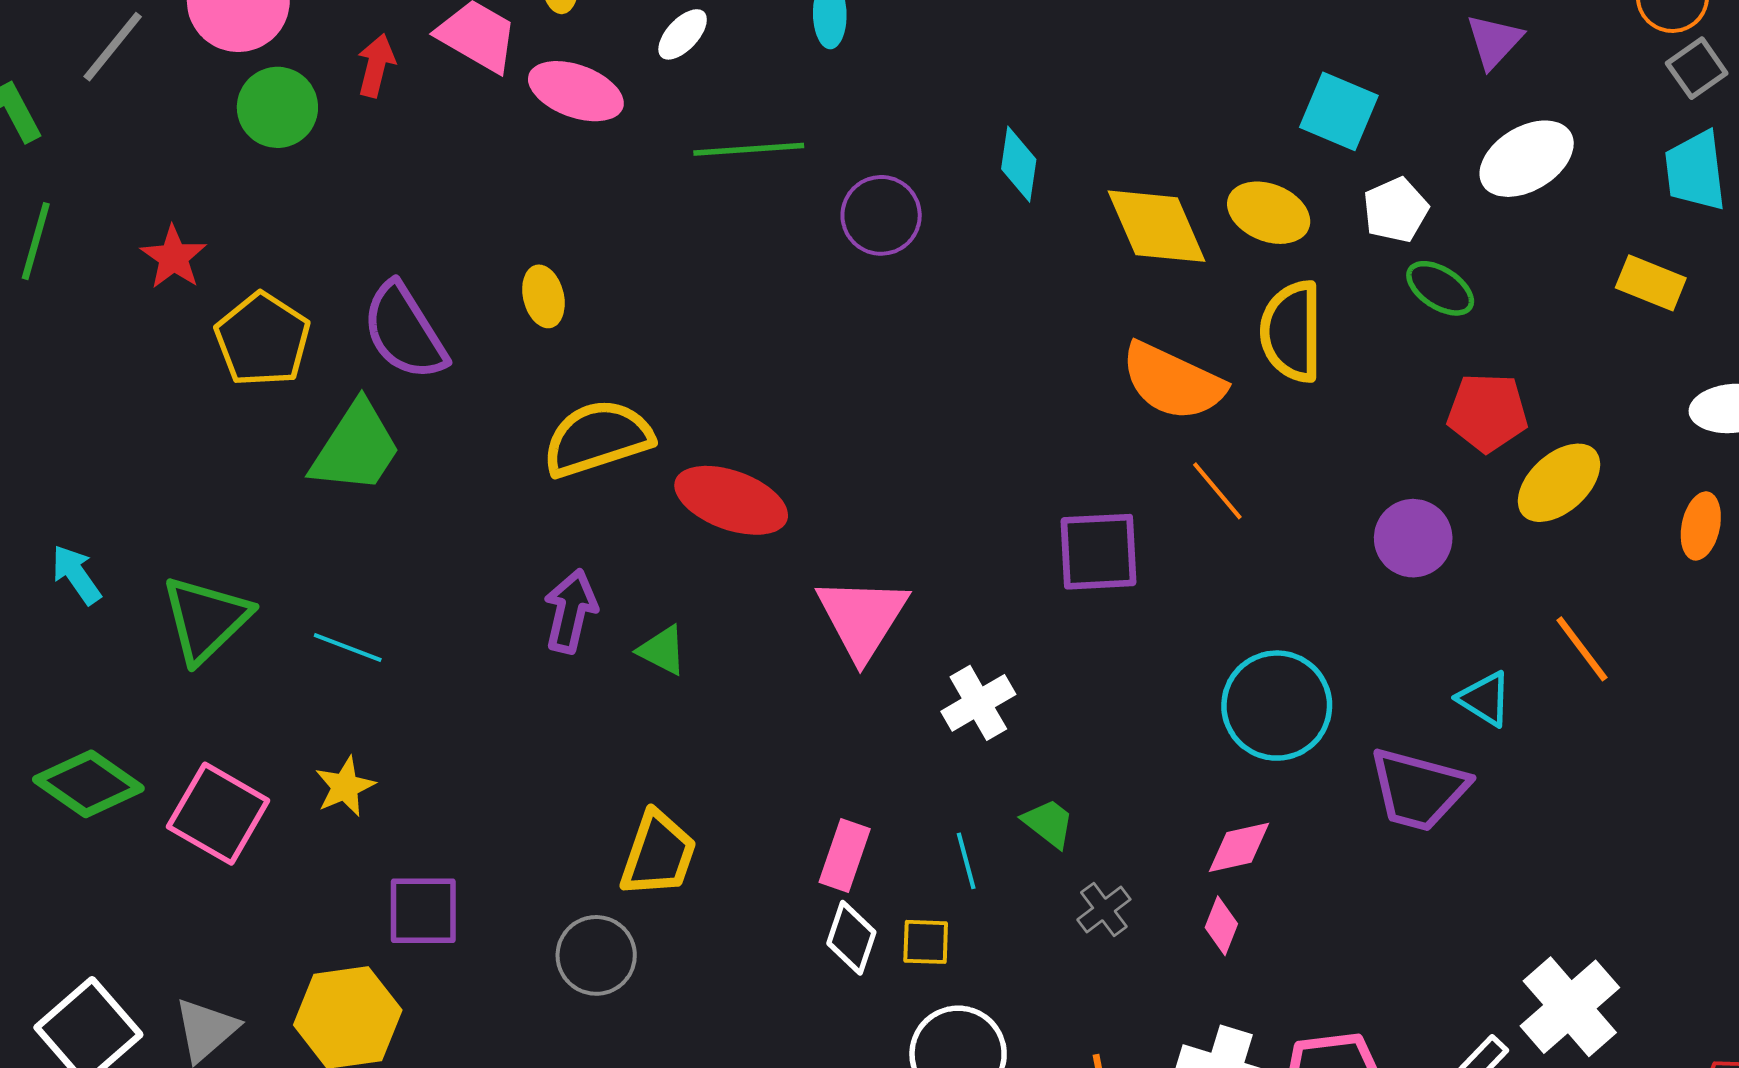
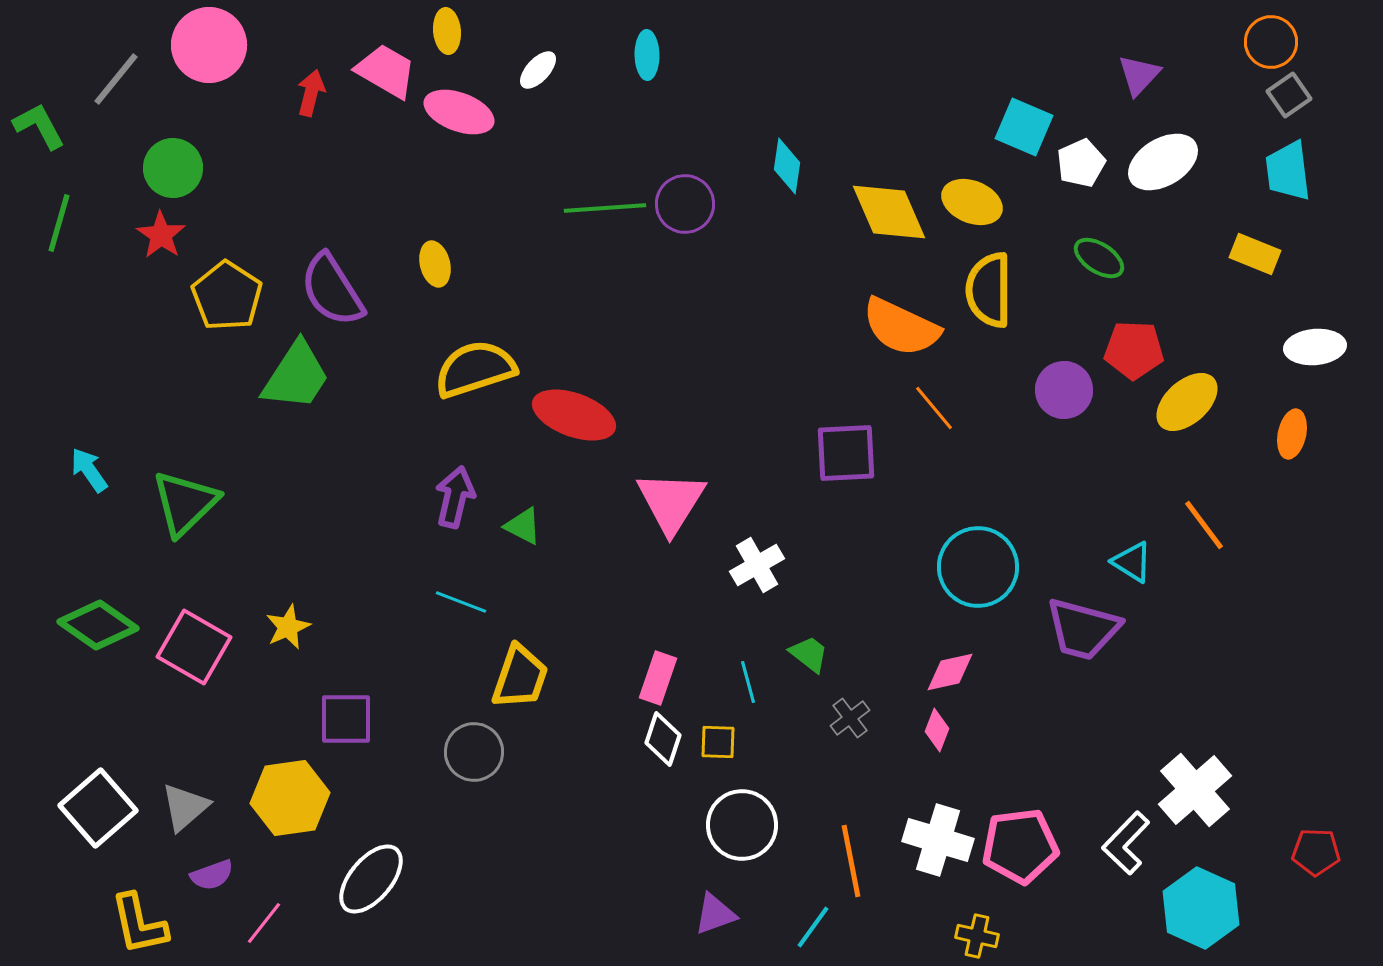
green circle: (277, 107) -> (173, 168), moved
green line: (749, 149) -> (605, 208), moved
white pentagon: (1396, 210) -> (1081, 163), moved
purple circle: (1413, 538) -> (1064, 390), moved
cyan line: (348, 648) -> (461, 602), moved

